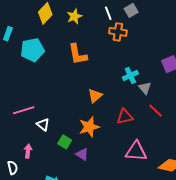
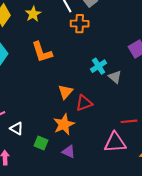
red line: (156, 111) -> (129, 121), moved, turned -42
red triangle: (125, 117) -> (84, 103), moved
purple triangle: (82, 154) -> (69, 152), moved

